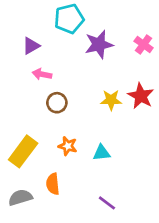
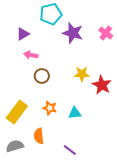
purple star: (99, 44) -> (73, 33), turned 30
red star: (141, 96) -> (102, 85), moved
purple line: (107, 203) -> (70, 150), moved

